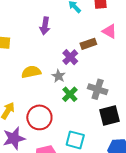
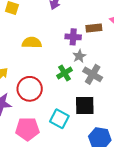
purple cross: (70, 57) -> (73, 37), turned 35
gray star: (59, 76) -> (79, 56), moved
black square: (110, 115) -> (85, 106), moved

